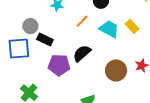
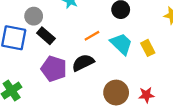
orange line: (82, 21) -> (92, 36), moved

